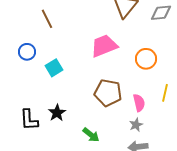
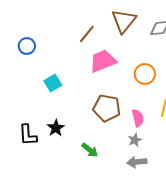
brown line: (47, 19) -> (87, 34), moved, turned 66
blue circle: (27, 52) -> (27, 46), moved

